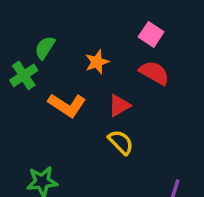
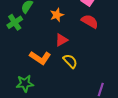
orange L-shape: (67, 105) -> (40, 58), moved
red triangle: (119, 106) -> (61, 40), moved

